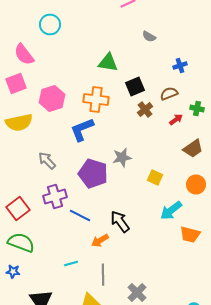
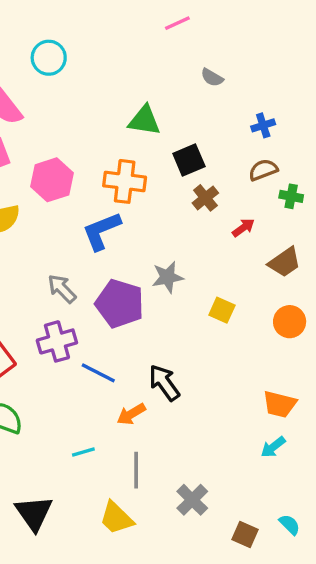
brown semicircle: (169, 94) -> (263, 170), moved
red arrow: (176, 120) -> (243, 228), moved
gray arrow: (47, 160) -> (62, 289), moved
cyan arrow: (171, 210) -> (273, 447), moved, size x0.7

